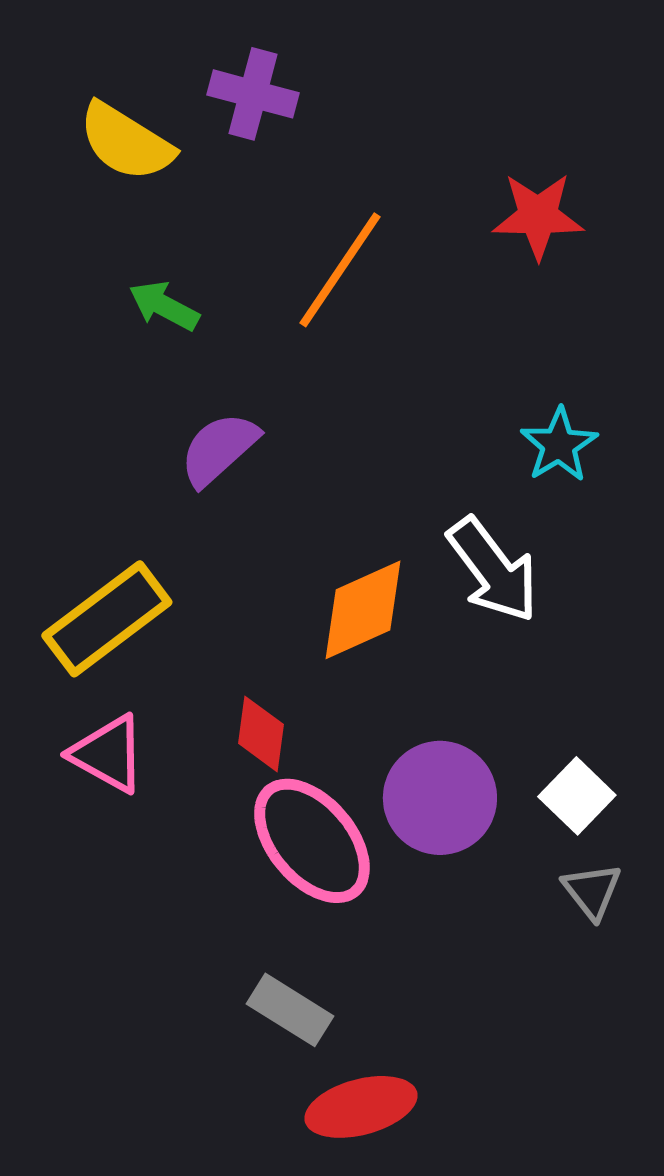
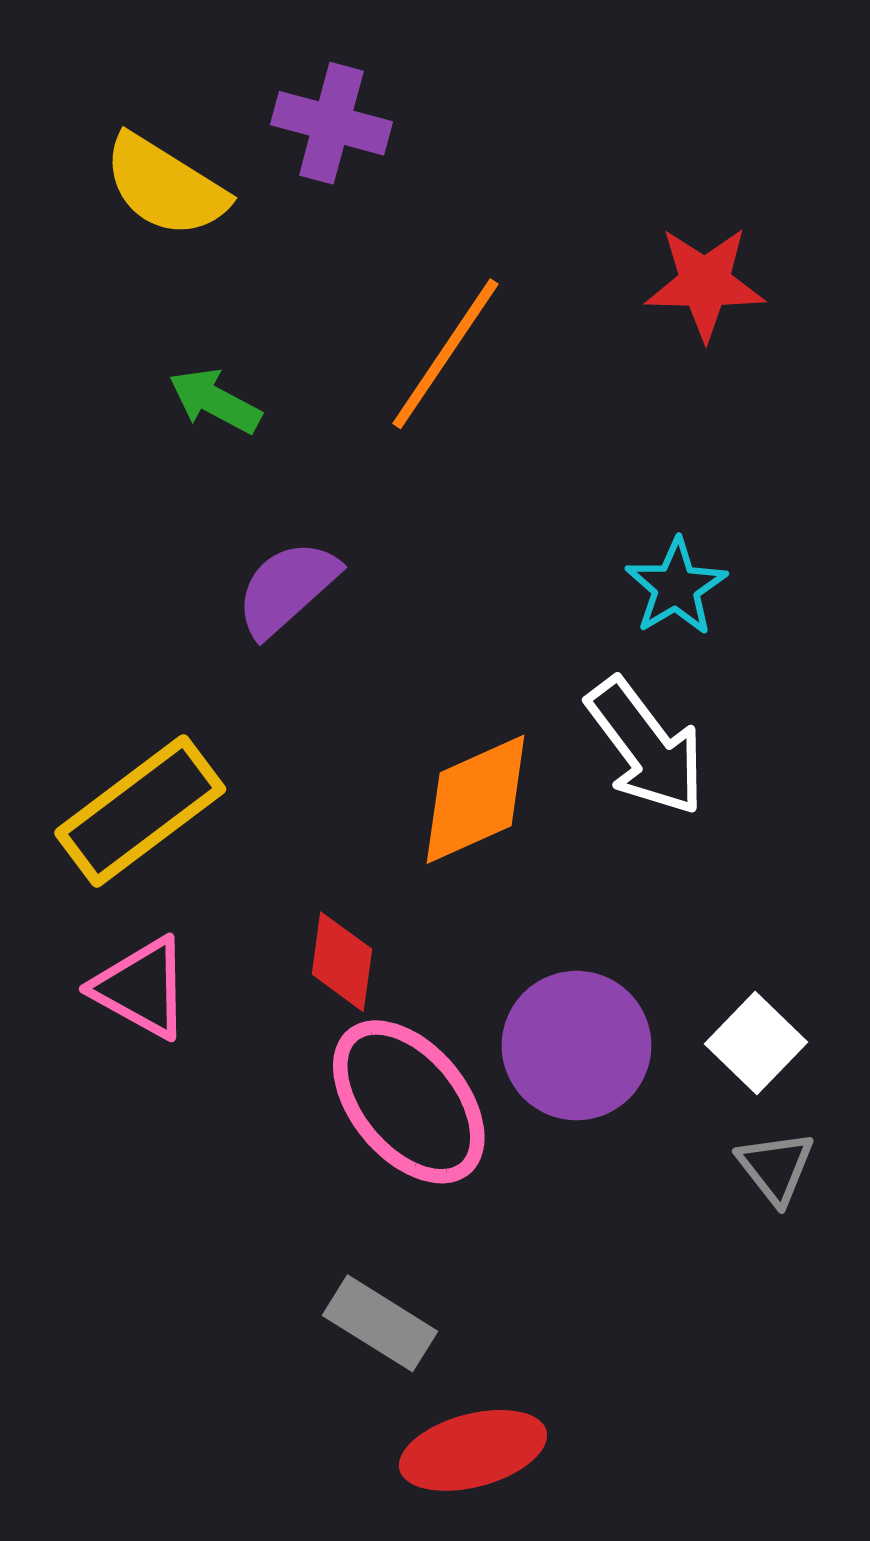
cyan star: (559, 445) -> (676, 587), moved

